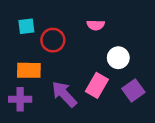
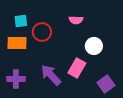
orange rectangle: (29, 70) -> (17, 43), moved
purple square: (133, 90) -> (106, 84), moved

